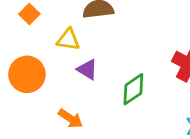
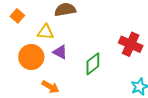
orange circle: (27, 74) -> (31, 57), moved

